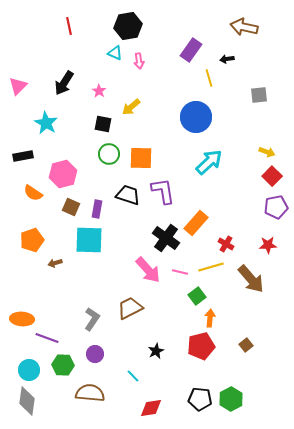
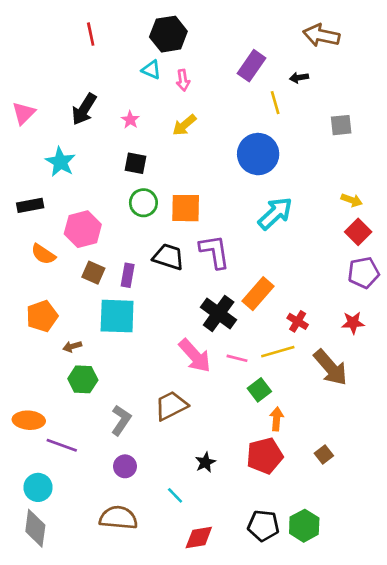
yellow arrow: (131, 107) -> (184, 125), moved
green hexagon: (63, 365) -> (83, 379), moved

